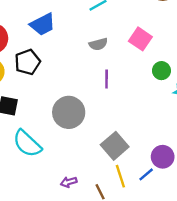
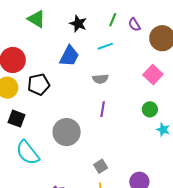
blue trapezoid: (43, 24) -> (69, 56), moved, turned -45
pink square: (140, 39) -> (153, 75), moved
gray square: (115, 146) -> (101, 166), size x0.6

